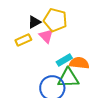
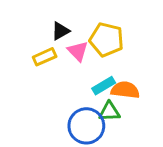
yellow pentagon: (55, 20) -> (106, 40), moved
green triangle: (68, 78) -> (109, 112), size x0.7

